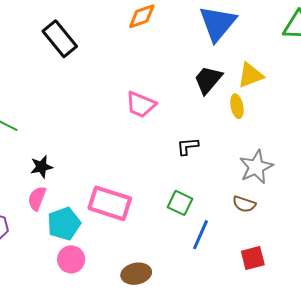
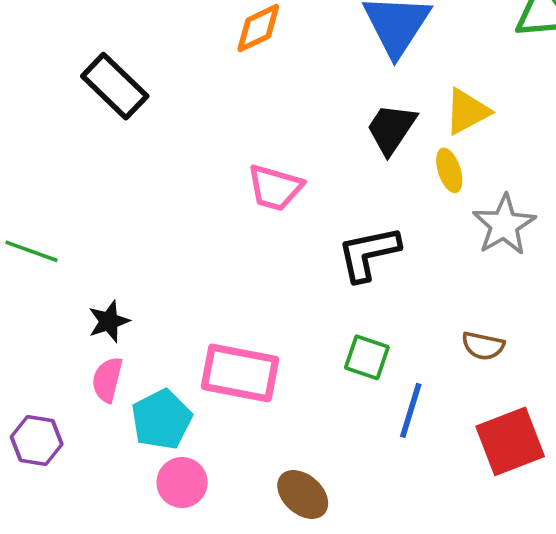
black L-shape: (188, 146) -> (369, 253), size x1.6
gray star: (256, 167) -> (504, 225), moved
red square: (253, 258) -> (510, 441), size x1.5
brown ellipse: (136, 274) -> (303, 494), turned 60

